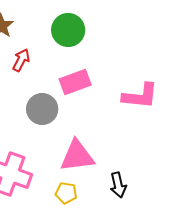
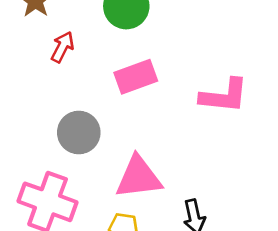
gray circle: (42, 109) -> (79, 133), moved

